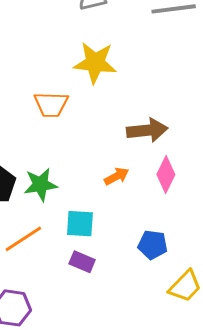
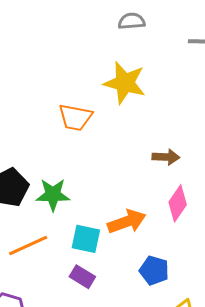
brown arrow: (147, 130) -> (166, 157), size x0.7
orange arrow: (117, 176) -> (127, 222), moved, size x1.5

